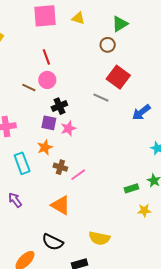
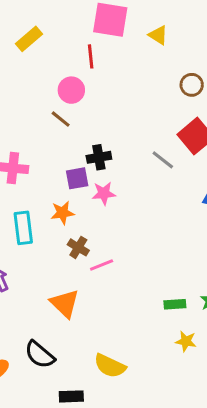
red line: (46, 57) -> (91, 56), moved
pink circle: (47, 80) -> (71, 90), moved
purple square: (49, 123) -> (77, 178), turned -35

